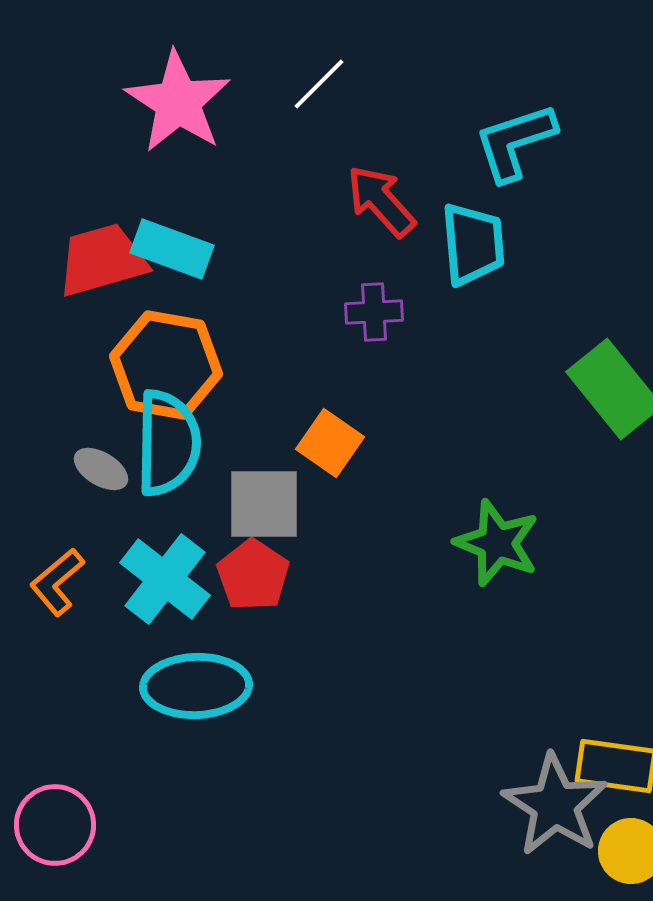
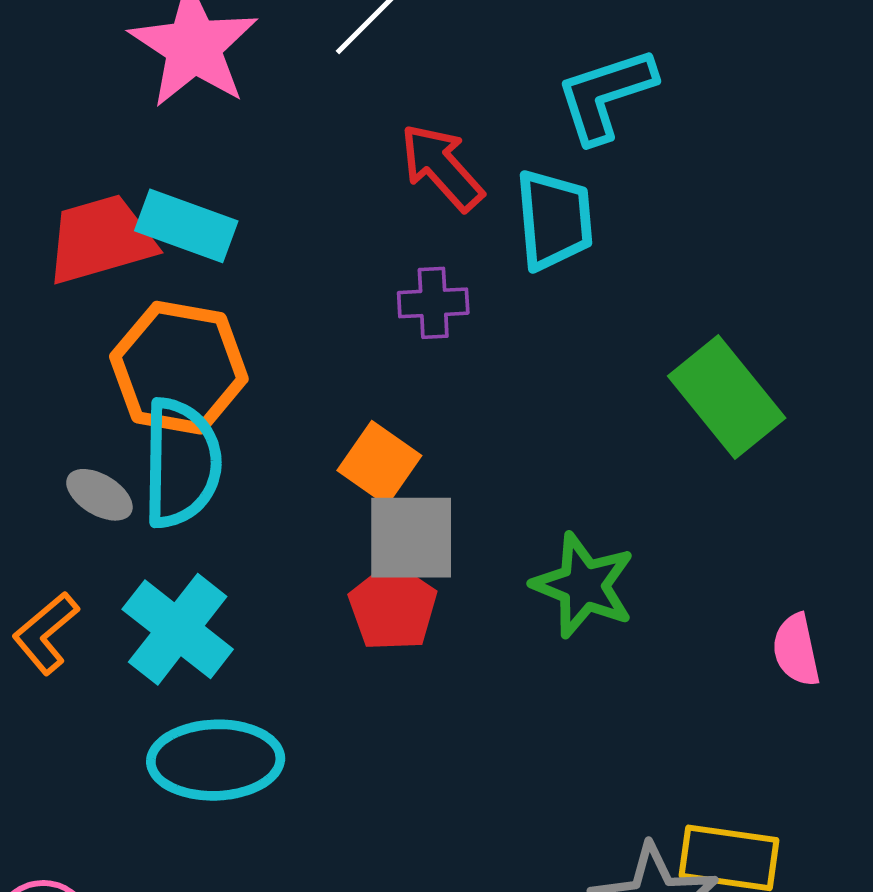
gray square: (264, 504) -> (411, 538), moved
red pentagon: (253, 575) -> (393, 607), moved

